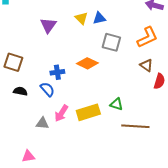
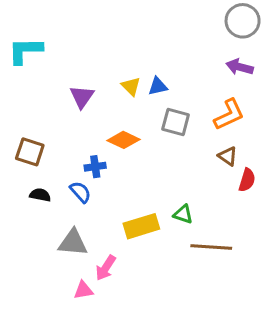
orange diamond: (87, 63) -> (124, 140), moved
pink arrow: (61, 113) -> (106, 268), moved
gray triangle: (42, 123) -> (73, 243), size x1.5
pink triangle: (28, 156) -> (83, 290), moved

